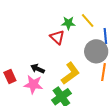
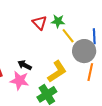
yellow line: (88, 21) -> (68, 36), moved
red triangle: (57, 37) -> (40, 23), moved

